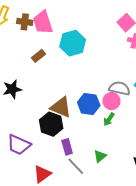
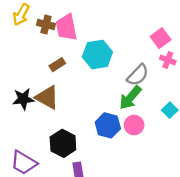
gray semicircle: (119, 88) -> (138, 75), moved, turned 115
brown triangle: (61, 107) -> (47, 97), moved
green arrow: (109, 119) -> (130, 98), moved, size x1.6

